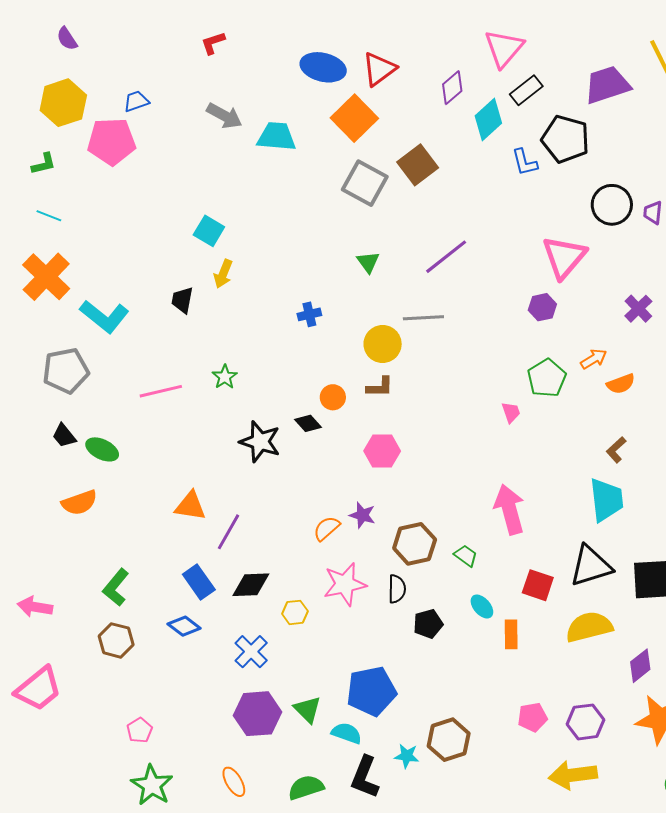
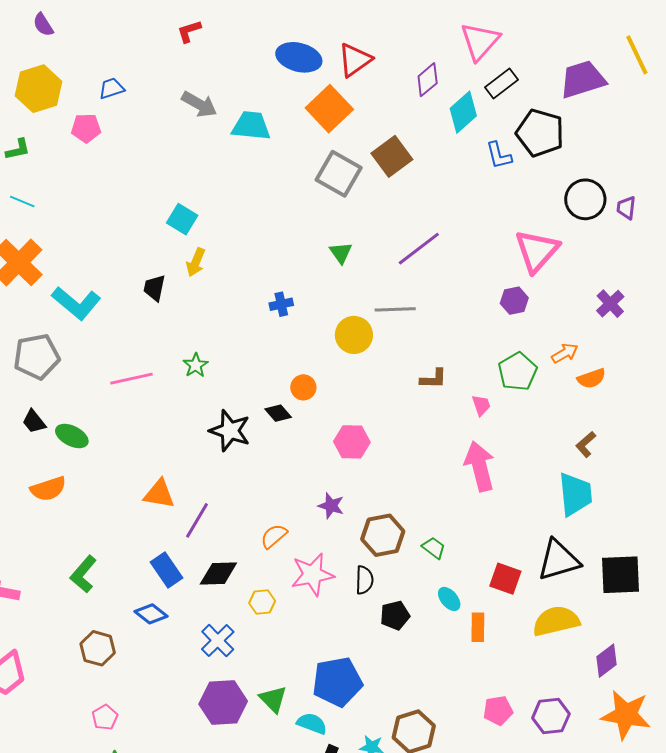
pink pentagon: (111, 141) -> (86, 128), size x0.6
brown L-shape: (380, 387) -> (433, 379), moved
pink arrow: (509, 509) -> (480, 466), moved
orange semicircle: (327, 528) -> (274, 536), moved
brown hexagon: (116, 640) -> (98, 648), moved

